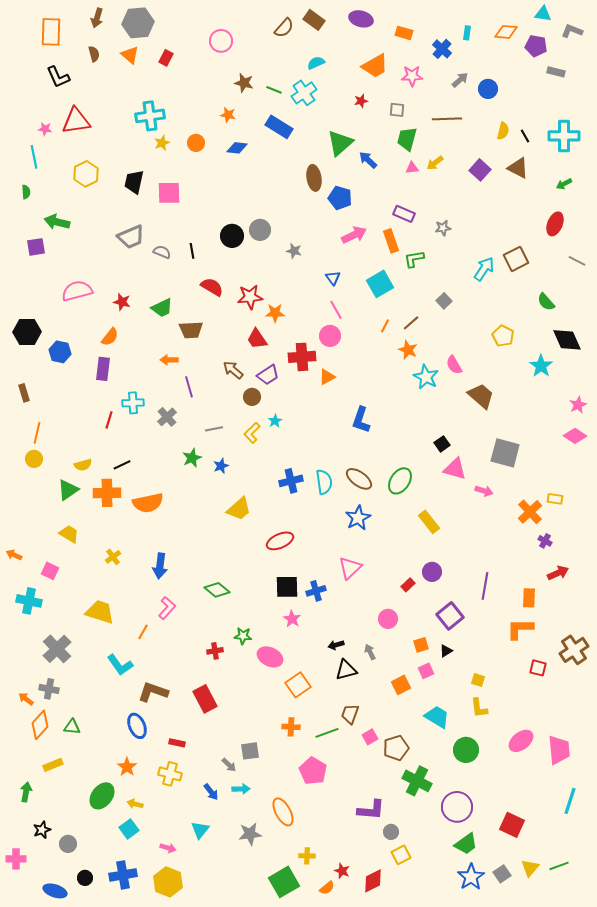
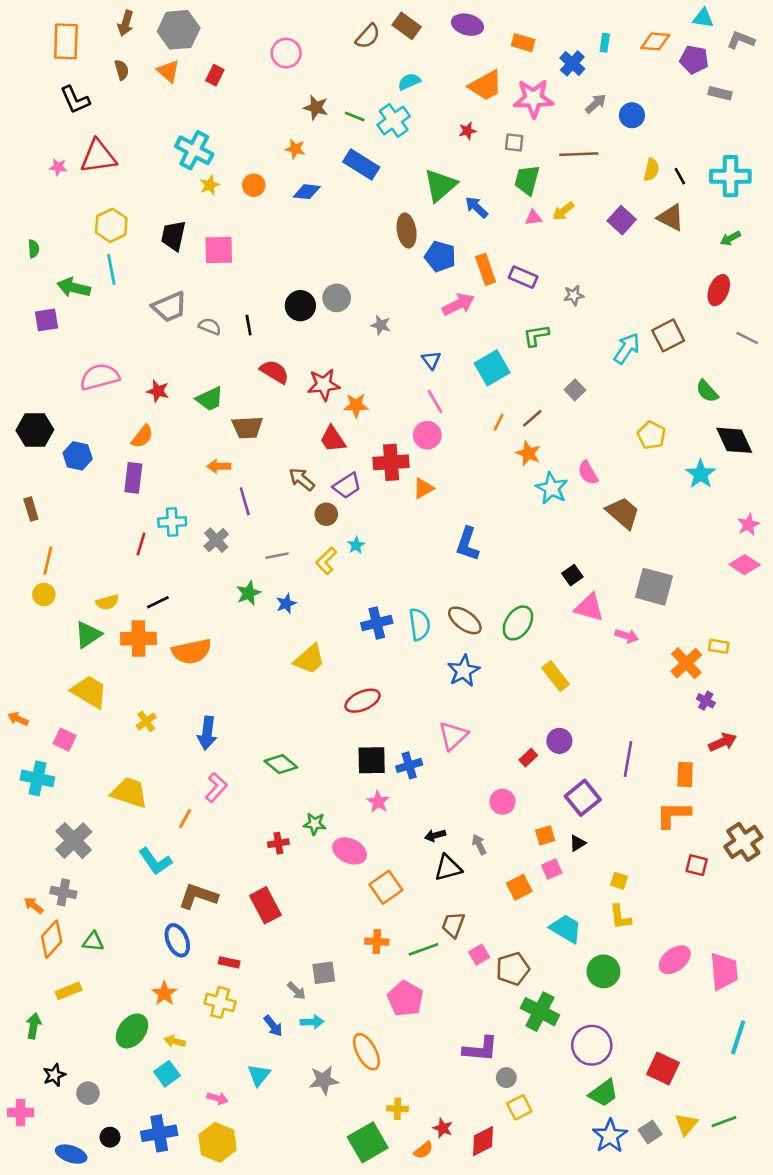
pink star: (412, 76) -> (534, 98), size x1.4
cyan cross: (150, 116) -> (194, 150), turned 36
cyan line: (34, 157) -> (111, 269), moved
orange rectangle: (391, 241) -> (486, 269), moved
yellow trapezoid: (69, 534) -> (89, 692), size x1.4

